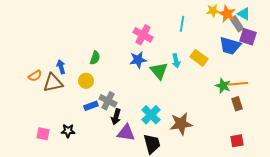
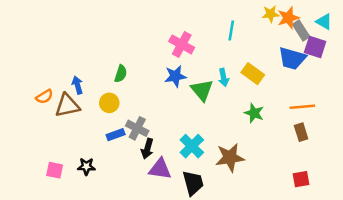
orange star: (227, 14) -> (288, 18), turned 30
cyan triangle: (244, 14) -> (324, 22), moved
green star: (223, 86) -> (254, 113), moved

